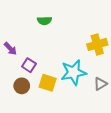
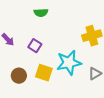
purple square: (29, 65) -> (35, 46), moved

